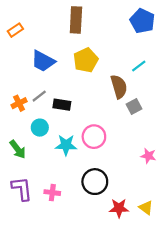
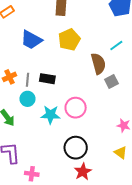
gray line: (39, 96) -> (27, 80), moved, turned -48
pink cross: (52, 193) -> (32, 174), moved
red star: (119, 208) -> (83, 172), moved, turned -30
yellow triangle: (146, 208) -> (121, 152), moved

